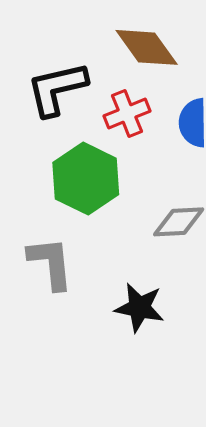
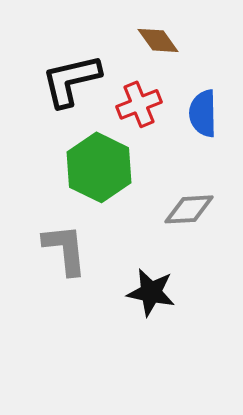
brown diamond: (147, 47) -> (158, 40), size x0.7

